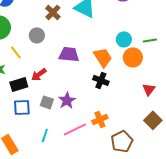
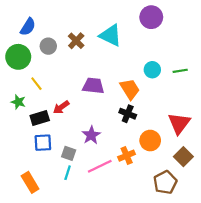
gray circle: (37, 35) -> (48, 46), moved
orange circle: (133, 57) -> (150, 141), moved
red triangle: (149, 89) -> (179, 123), size x1.6
gray square: (47, 102) -> (69, 153), moved
brown pentagon: (122, 141) -> (165, 182), moved

